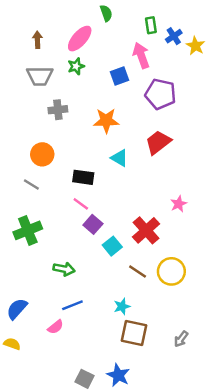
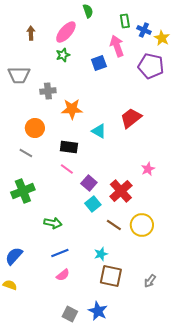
blue cross: (174, 36) -> (144, 30), turned -32
gray trapezoid: (40, 76) -> (19, 75), moved
purple pentagon: (161, 94) -> (151, 66), moved
orange star: (106, 121) -> (72, 109), moved
purple square: (93, 224) -> (89, 183), moved
pink semicircle: (56, 327) -> (63, 275), moved

